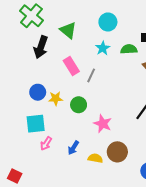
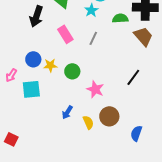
cyan star: (103, 48) -> (91, 10), moved
gray line: (91, 75) -> (93, 38), moved
pink arrow: (46, 144) -> (11, 75), moved
yellow semicircle: (95, 158) -> (88, 122), turned 56

